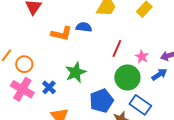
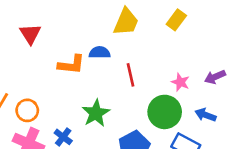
red line: (117, 48) -> (130, 75), moved, turned -30
blue arrow: (159, 74) -> (205, 115), moved, turned -119

